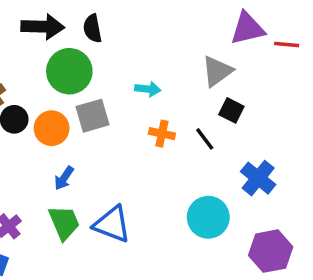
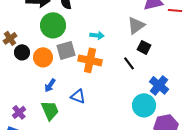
orange cross: (162, 134) -> (90, 60), moved, size x1.6
cyan circle: (208, 217) -> (144, 105), moved
blue triangle: (112, 224) -> (78, 96), moved, size x0.7

